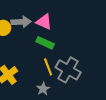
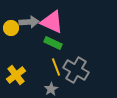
pink triangle: (44, 22) -> (52, 22), size x1.4

